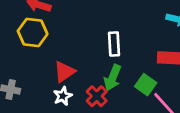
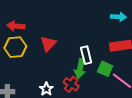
white rectangle: (114, 44) -> (86, 55), moved
red triangle: (64, 72) -> (48, 44), moved

